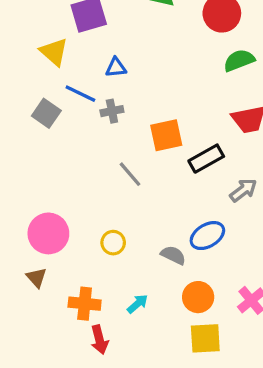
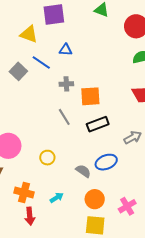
yellow triangle: (54, 52) -> (29, 34), turned -30
gray cross: (112, 111) -> (66, 84), moved
black rectangle: (206, 159) -> (98, 124), moved

